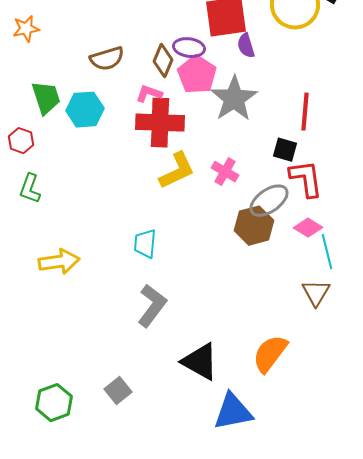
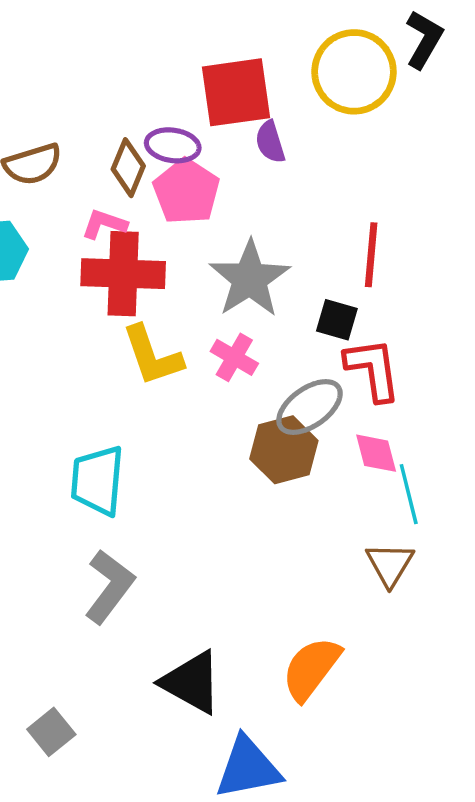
gray star: (234, 99) -> (250, 279), moved
yellow L-shape: (177, 171) -> (152, 356), turned 96
pink diamond: (308, 228) -> (376, 453), turned 44
cyan trapezoid: (145, 244) -> (97, 481), size x1.4

